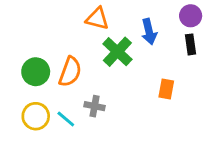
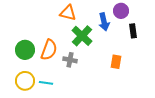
purple circle: (191, 16) -> (121, 11), moved
gray cross: (95, 106) -> (70, 60), moved
cyan line: (66, 119) -> (46, 83), turned -32

